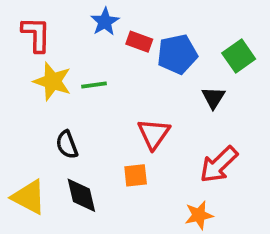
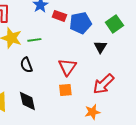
black semicircle: (67, 145) -> (26, 65), moved
orange square: (136, 175) -> (65, 90), moved

